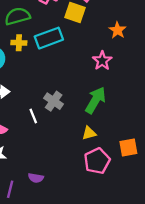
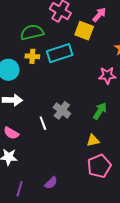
pink star: (102, 61) -> (107, 75), turned 30
green arrow: (96, 100) -> (100, 111), size x0.7
purple semicircle: (36, 178) -> (51, 183), moved, turned -56

